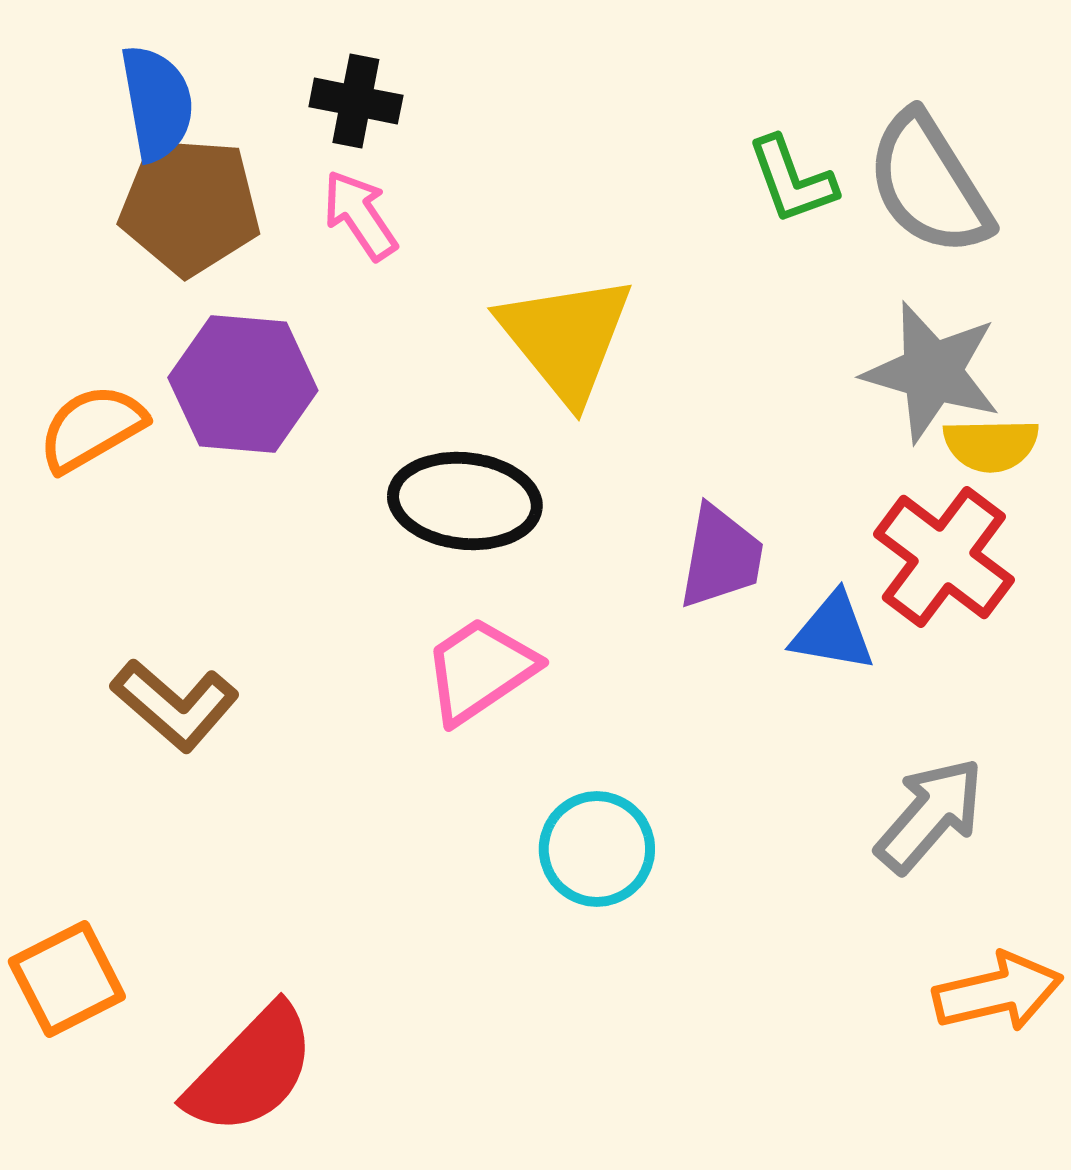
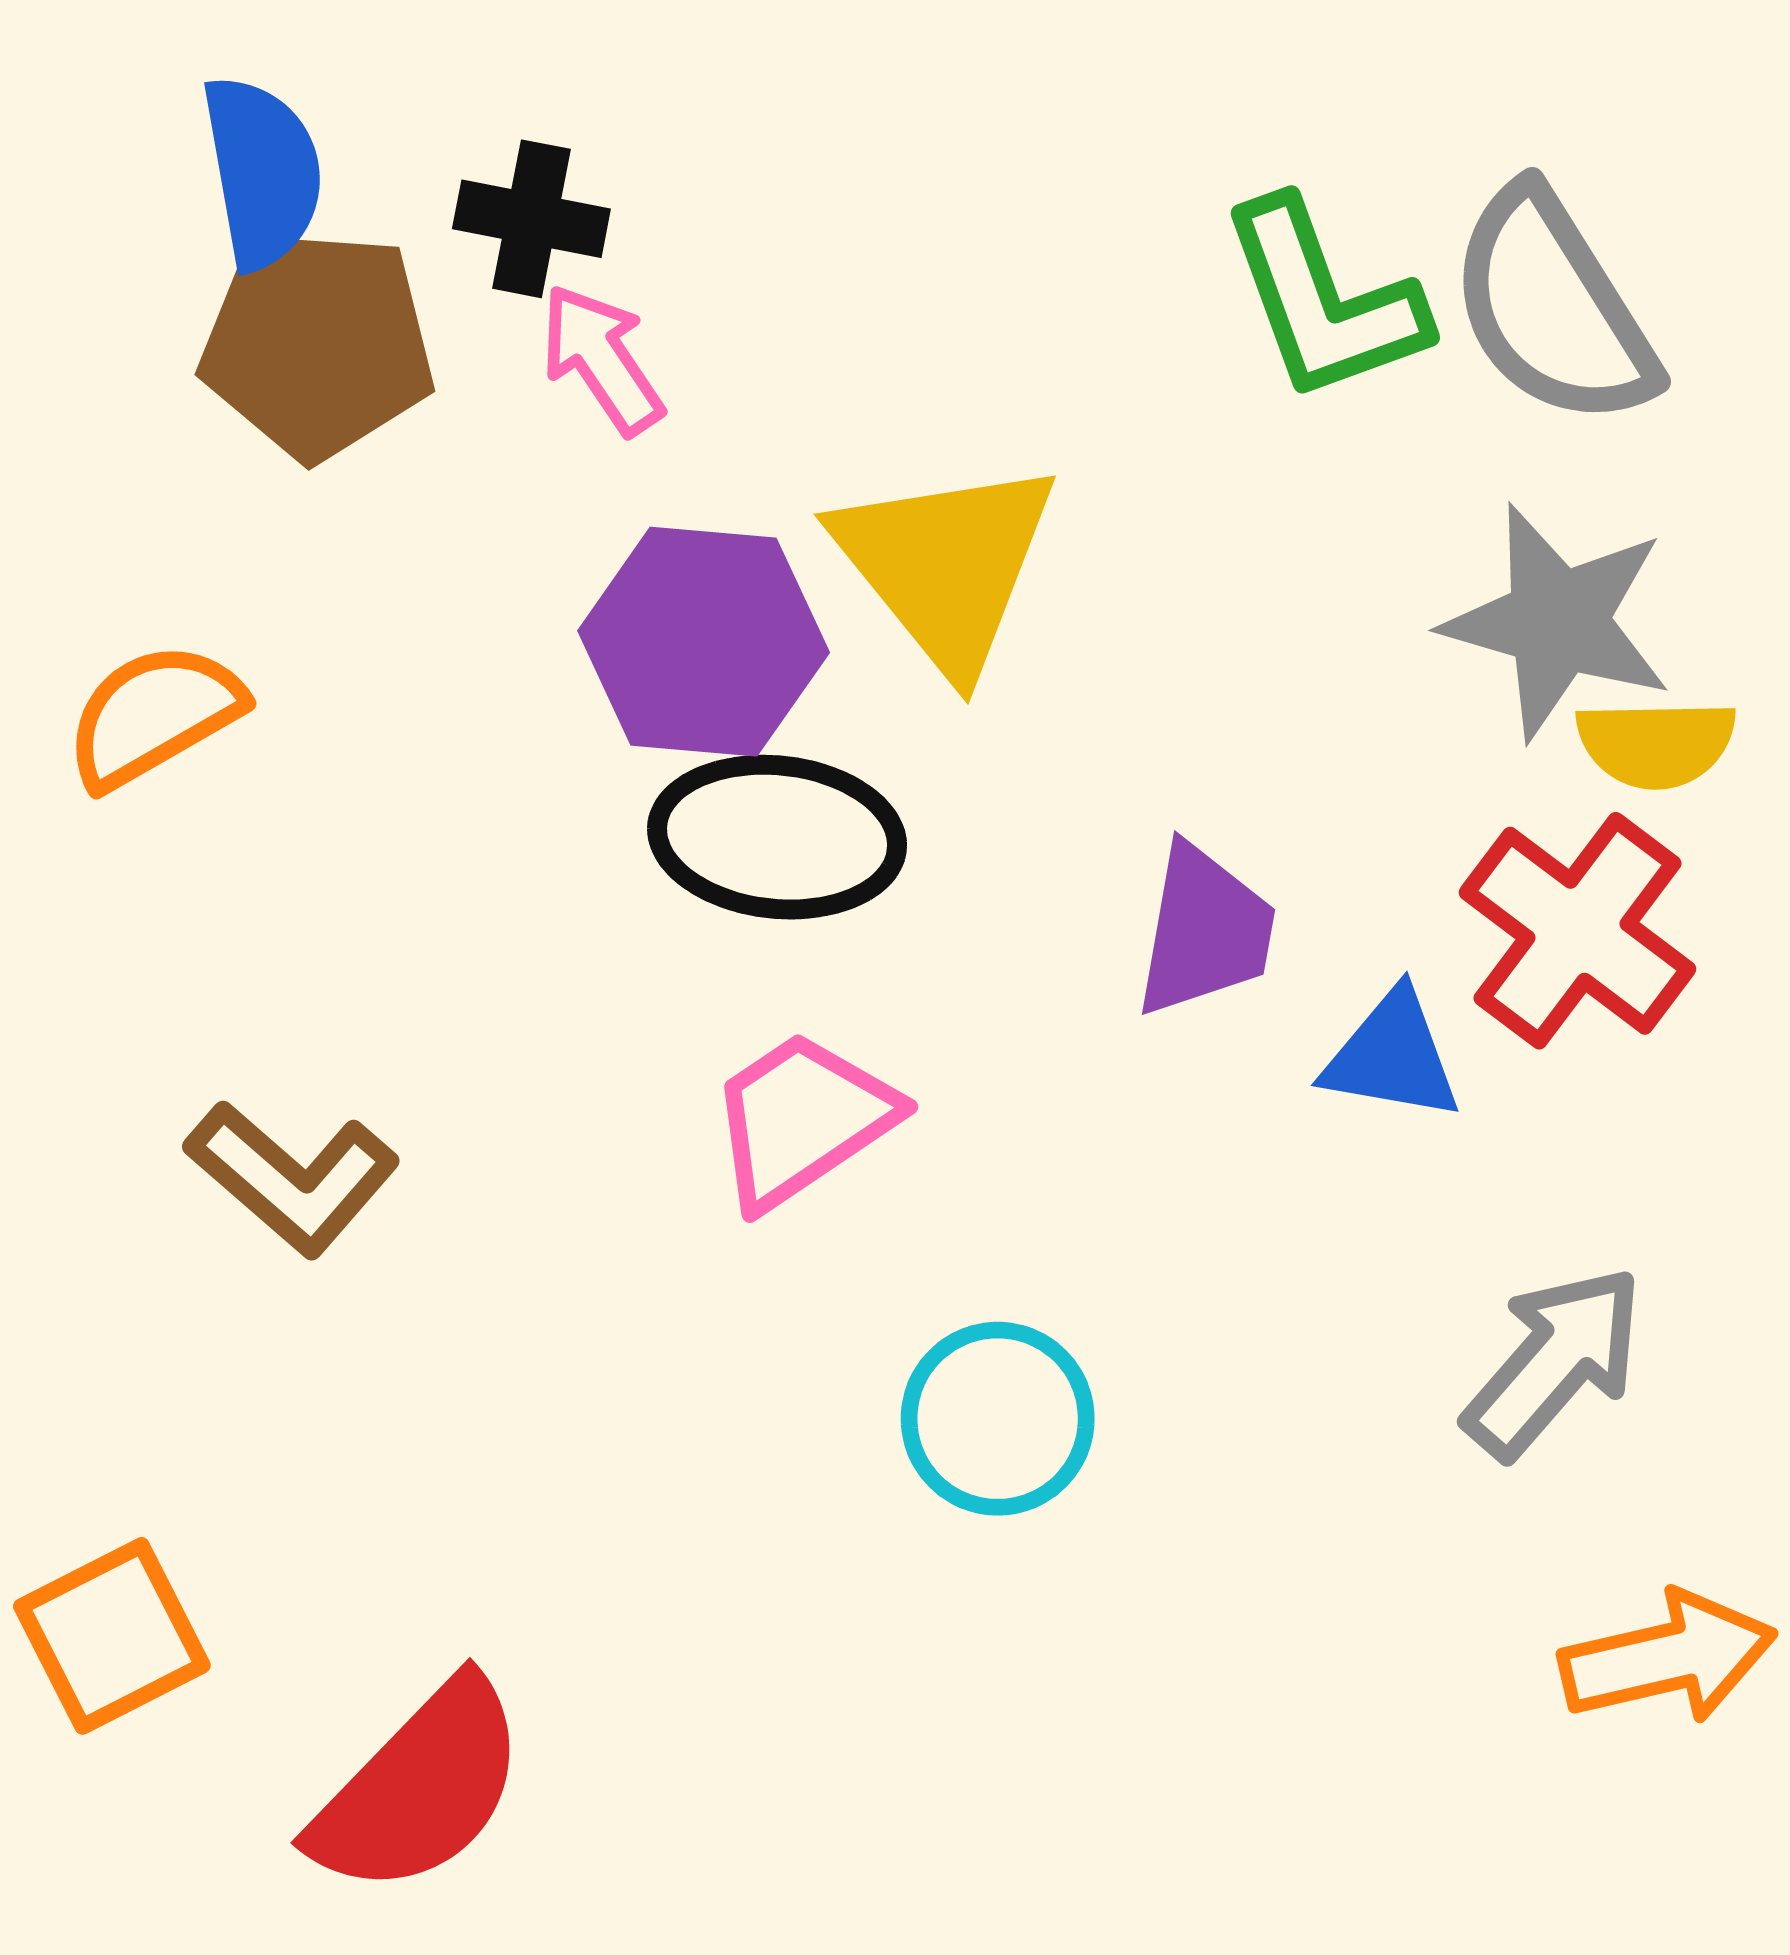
black cross: (356, 101) -> (531, 219), moved
green L-shape: (792, 180) -> (1324, 301), size x1.4
purple hexagon: (243, 384) -> (704, 642), moved

